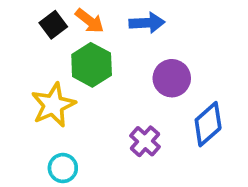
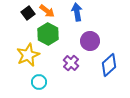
blue arrow: (147, 23) -> (77, 12), turned -96
purple cross: (145, 141) -> (71, 63), moved
cyan circle: (63, 168) -> (39, 82), moved

